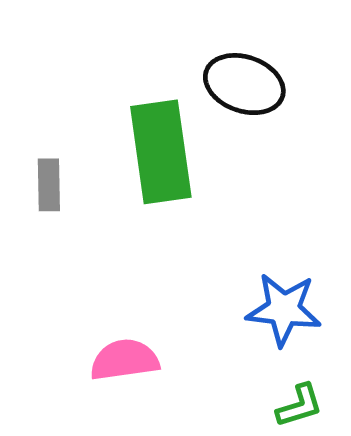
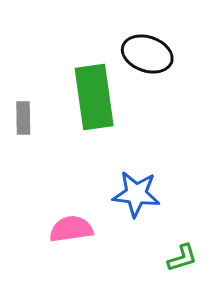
blue star: (284, 309) -> (136, 194), moved

